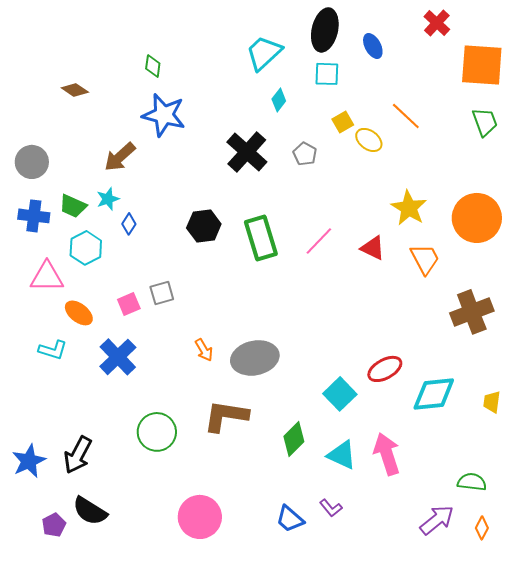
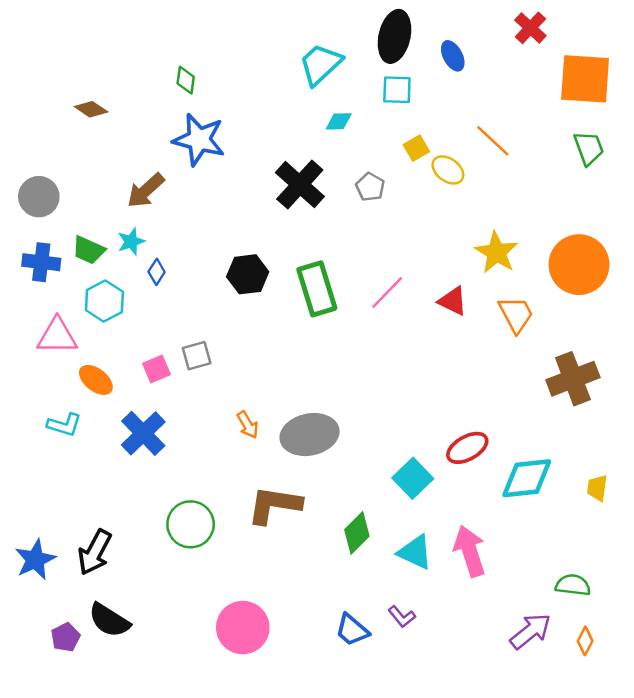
cyan diamond: (279, 100) -> (339, 121), turned 50

